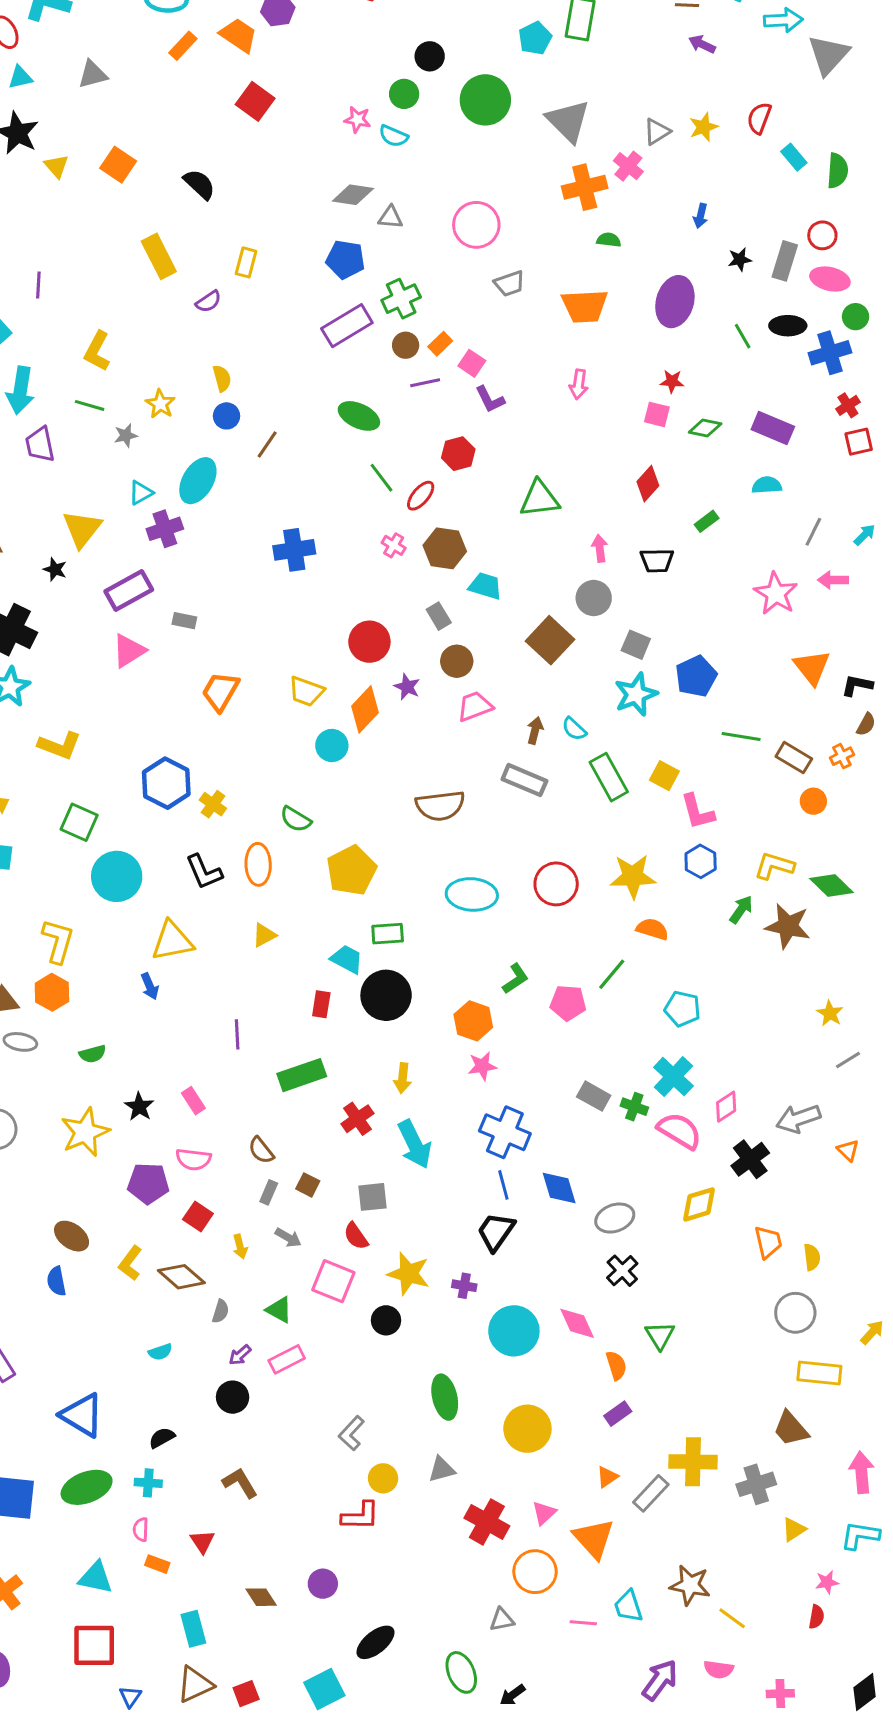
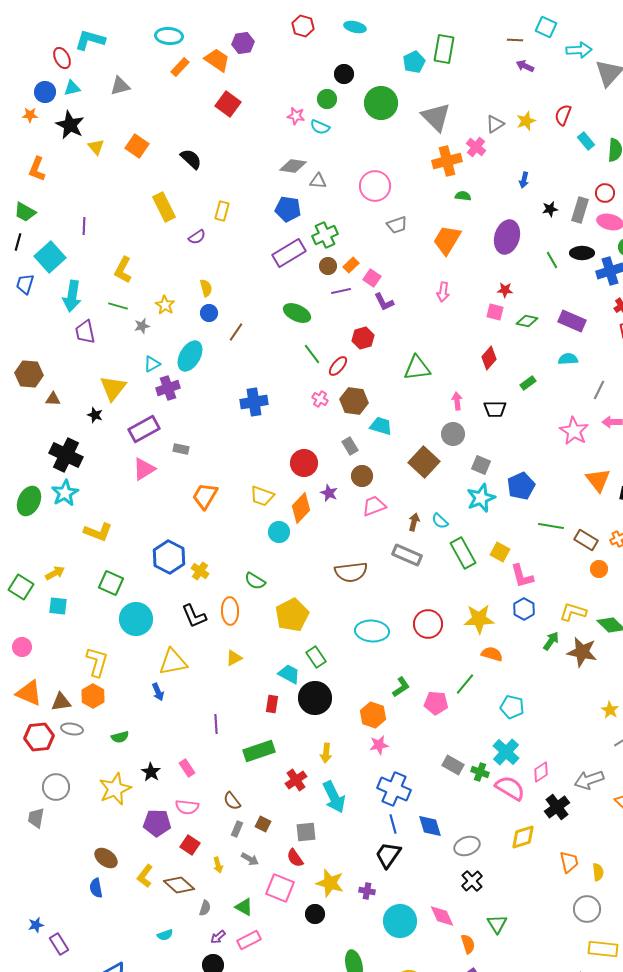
orange trapezoid: (585, 306) -> (447, 240), turned 124
green rectangle: (388, 934) -> (316, 657), turned 60

